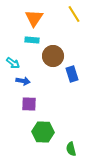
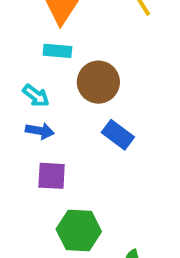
cyan arrow: (13, 63) -> (36, 96), moved
blue rectangle: (72, 74) -> (118, 135), moved, turned -35

